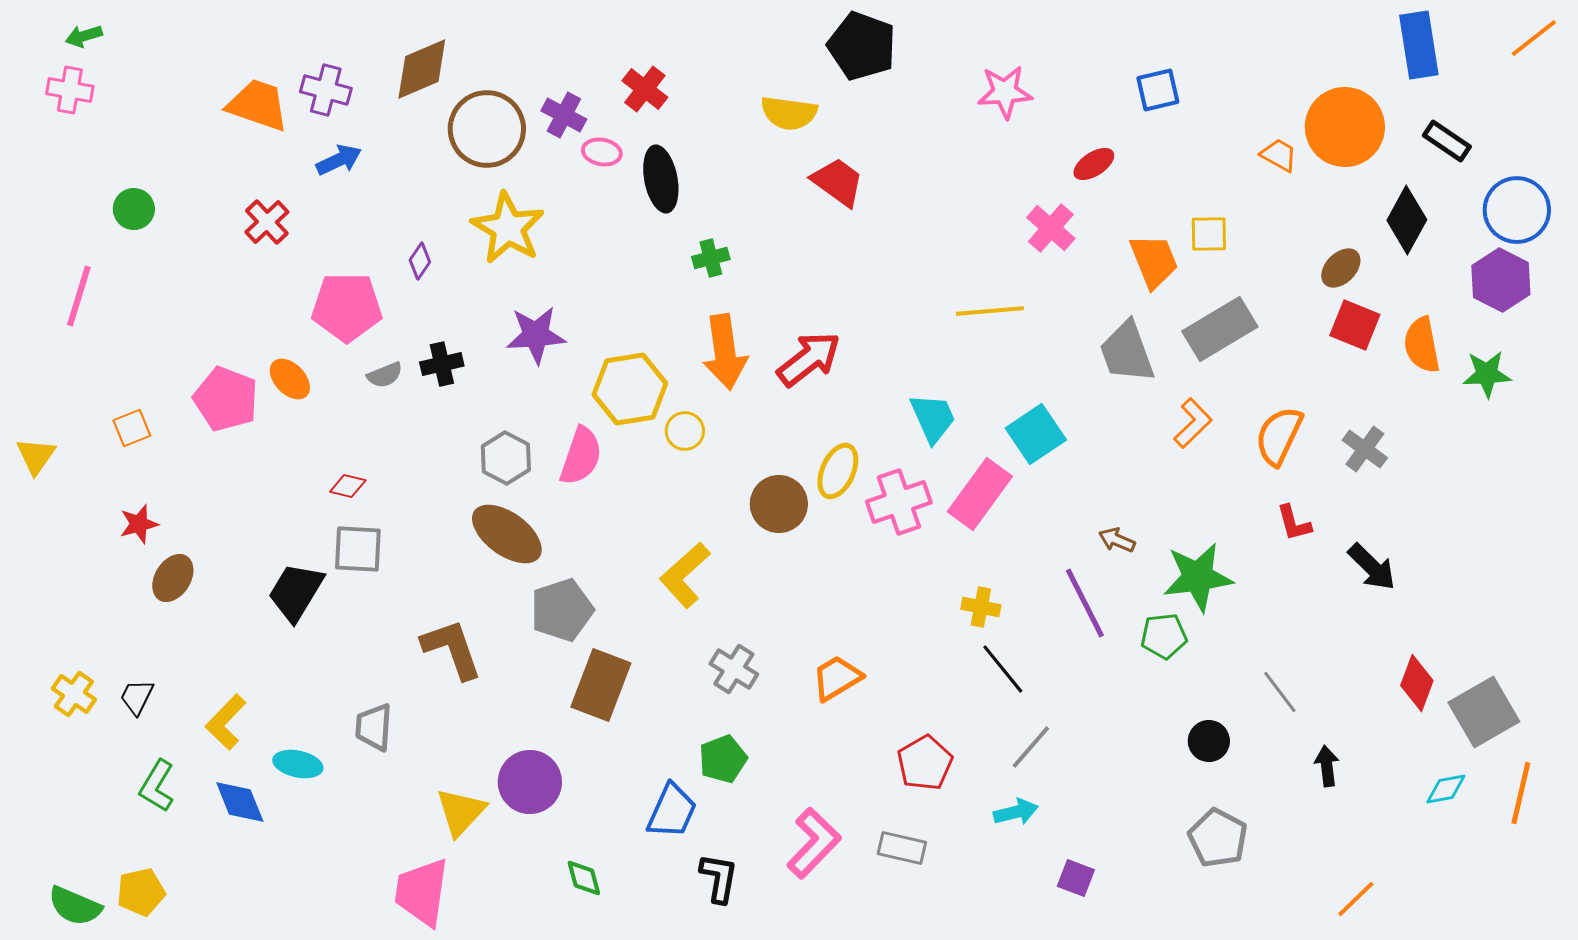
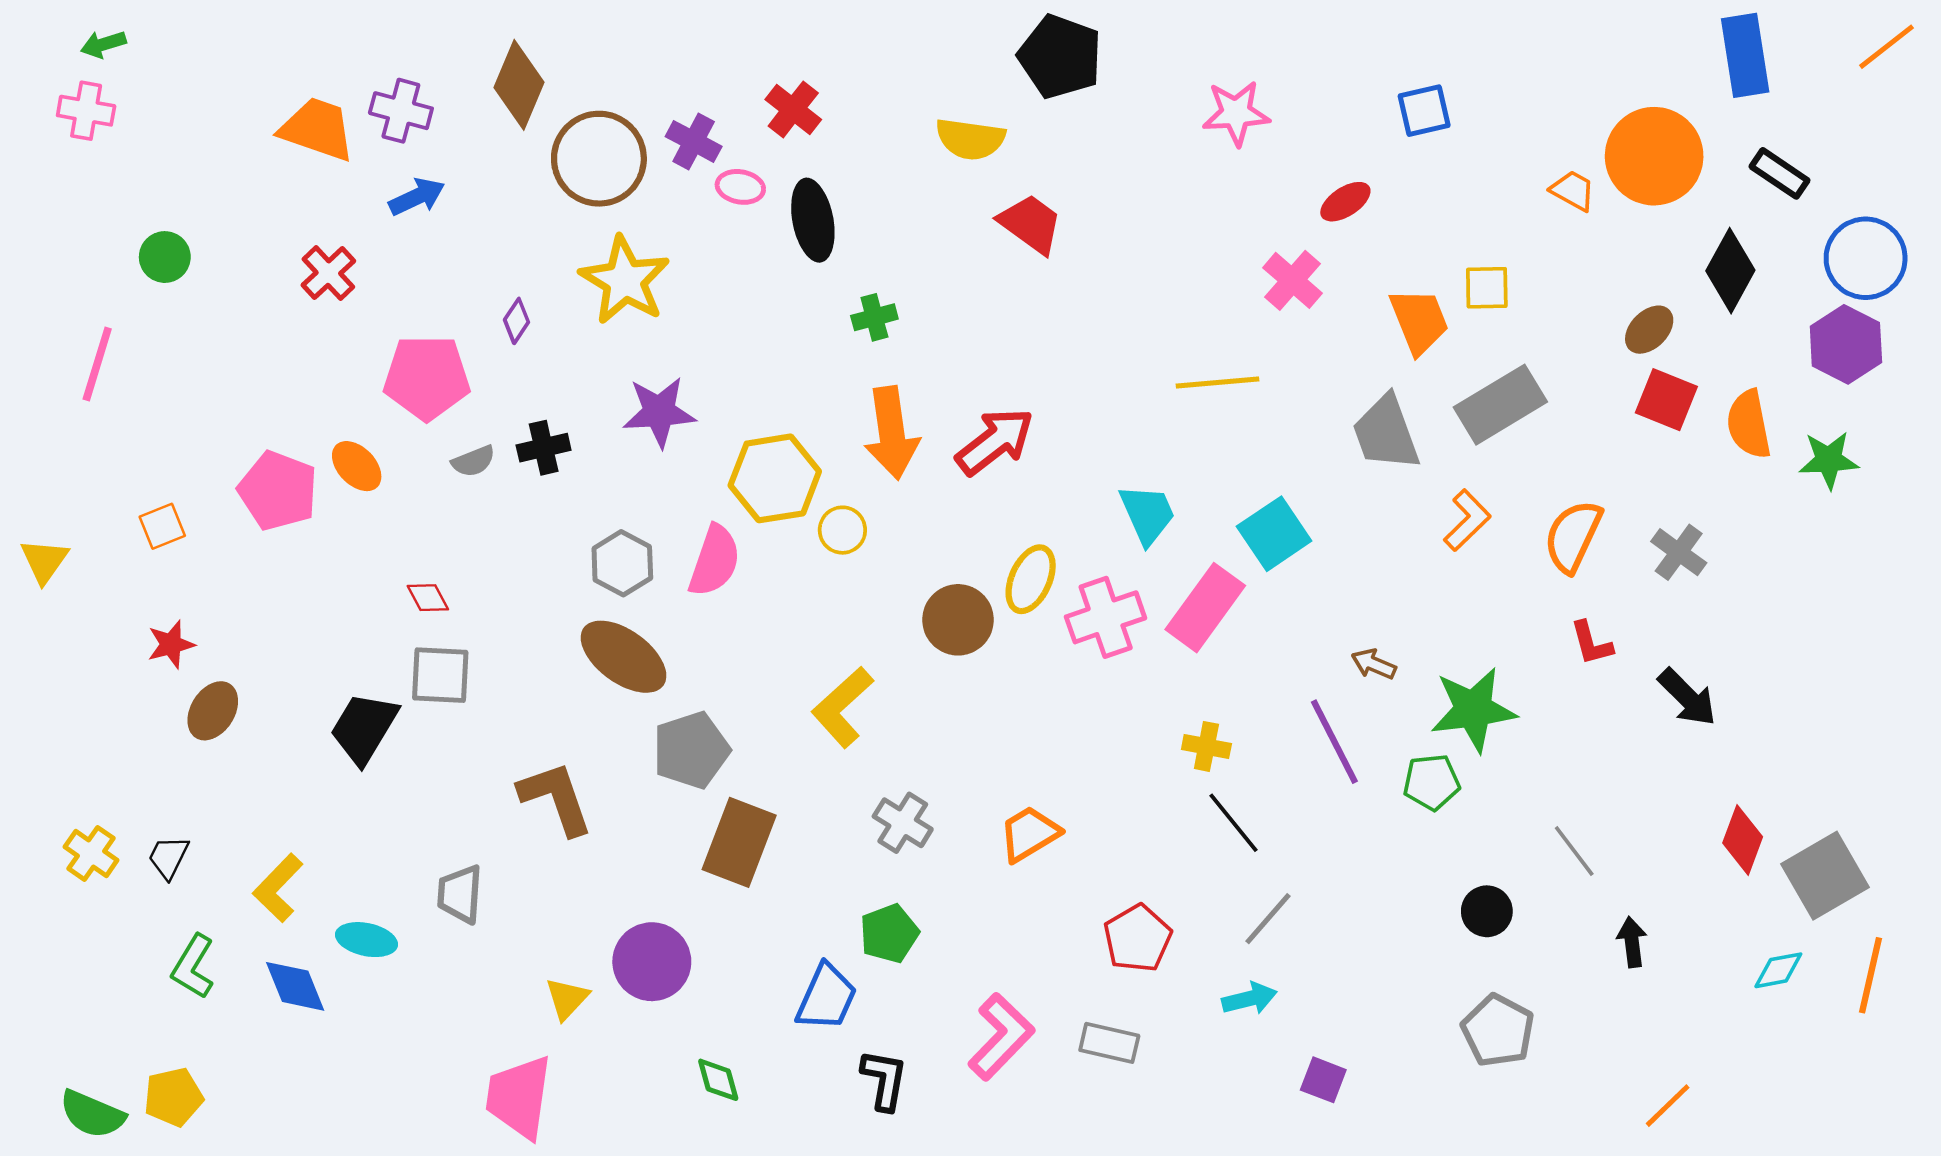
brown diamond: (422, 69) -> (519, 85), turned -44
red diamond: (348, 486) -> (428, 598), turned 48
yellow triangle: (461, 812) -> (567, 999), size x0.7

